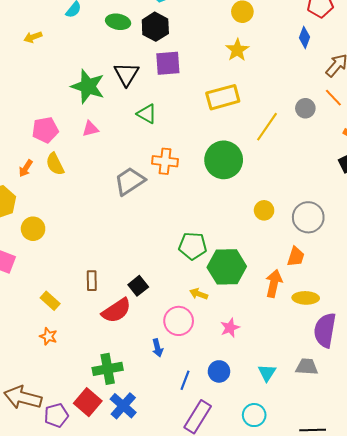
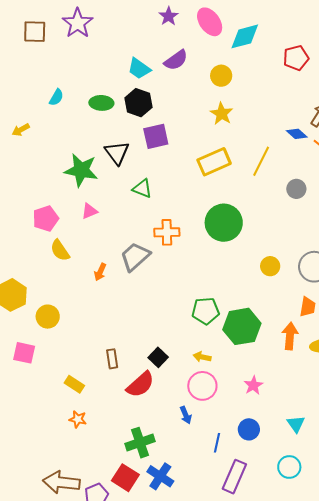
blue diamond: (305, 37) -> (297, 134), moved, turned -60
gray circle: (305, 108) -> (296, 189), moved
yellow line: (267, 127) -> (261, 161), moved
orange arrow: (26, 168) -> (100, 272), moved
yellow arrow: (199, 294) -> (202, 357), moved

